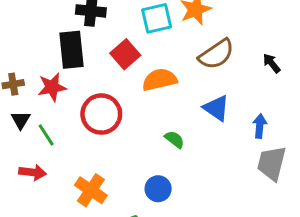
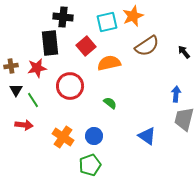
blue triangle: (216, 108) -> (147, 136), moved
green semicircle: (175, 139) -> (110, 103), moved
blue circle: (158, 189) -> (94, 136), moved

